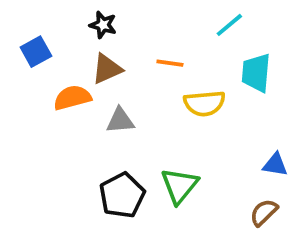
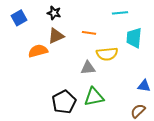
cyan line: (229, 25) -> (120, 13), turned 35
blue square: (36, 52) -> (19, 18), moved
gray triangle: (120, 121) -> (88, 68), moved
green triangle: (180, 186) -> (94, 97), turned 40

